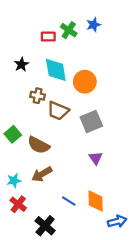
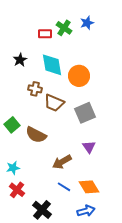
brown arrow: (42, 174) -> (62, 162), moved
orange diamond: (96, 201) -> (89, 187), turned -30
blue arrow: (117, 221) -> (86, 211), moved

